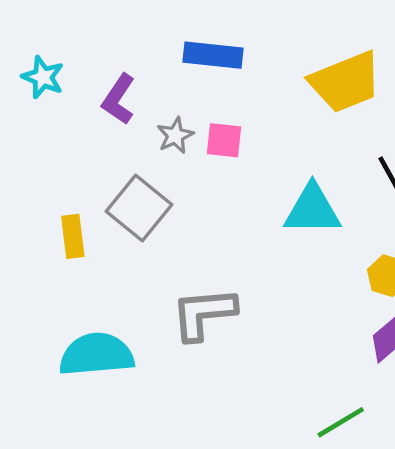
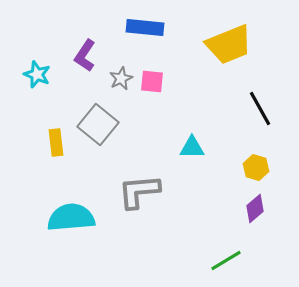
cyan star: (43, 77) -> (37, 74), moved
cyan triangle: (312, 210) -> (192, 148), moved, size x0.7

